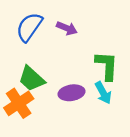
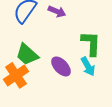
purple ellipse: (71, 93) -> (61, 66), turned 55

